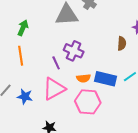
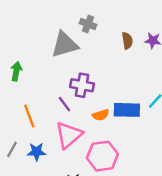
brown semicircle: (122, 43) -> (127, 41), moved
orange line: (21, 56) -> (29, 116), moved
pink hexagon: (88, 102) -> (102, 156), moved

